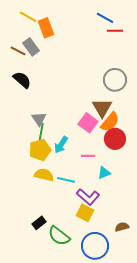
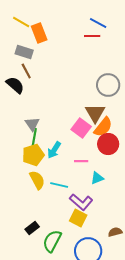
red line: (115, 31) -> (92, 36), moved
gray rectangle: (31, 47) -> (24, 52), turned -36
brown line: (18, 51) -> (26, 71), moved, turned 35
yellow semicircle: (44, 175) -> (37, 180), turned 48
green semicircle: (59, 236) -> (52, 241), turned 80

